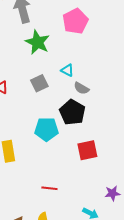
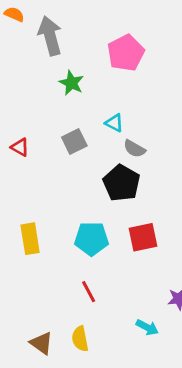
green star: (37, 42) -> (71, 83), size x0.7
cyan pentagon: (46, 129) -> (91, 239), moved
red line: (49, 188) -> (89, 292), turned 56

